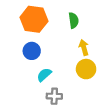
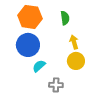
blue circle: (32, 51) -> (28, 45), size x1.5
gray cross: (54, 96) -> (56, 85), moved

